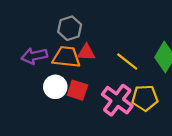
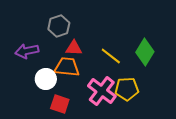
orange trapezoid: (66, 57) -> (67, 67), moved
red square: (77, 90) -> (60, 104), moved

